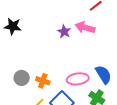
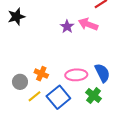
black star: (13, 26) -> (16, 17), turned -30
gray circle: (22, 78) -> (20, 82), moved

